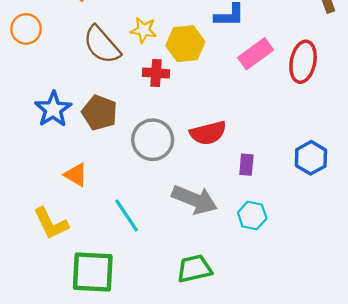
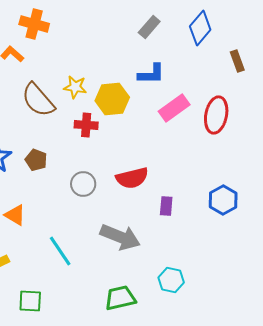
brown pentagon: (99, 113) -> (36, 160), size x0.7
gray circle: (153, 140) -> (83, 184), size x0.7
cyan hexagon: (252, 216) -> (171, 280), moved
green square: (93, 272) -> (30, 301), size x0.6

